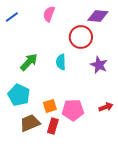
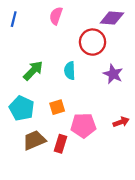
blue line: (12, 17) -> (14, 19), turned -40
orange square: (50, 106) -> (57, 107), moved

